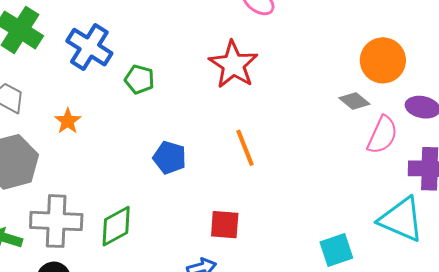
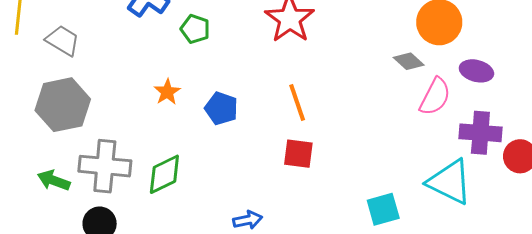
orange star: (68, 121) -> (167, 92), moved
red square: (225, 225) -> (298, 154), moved

